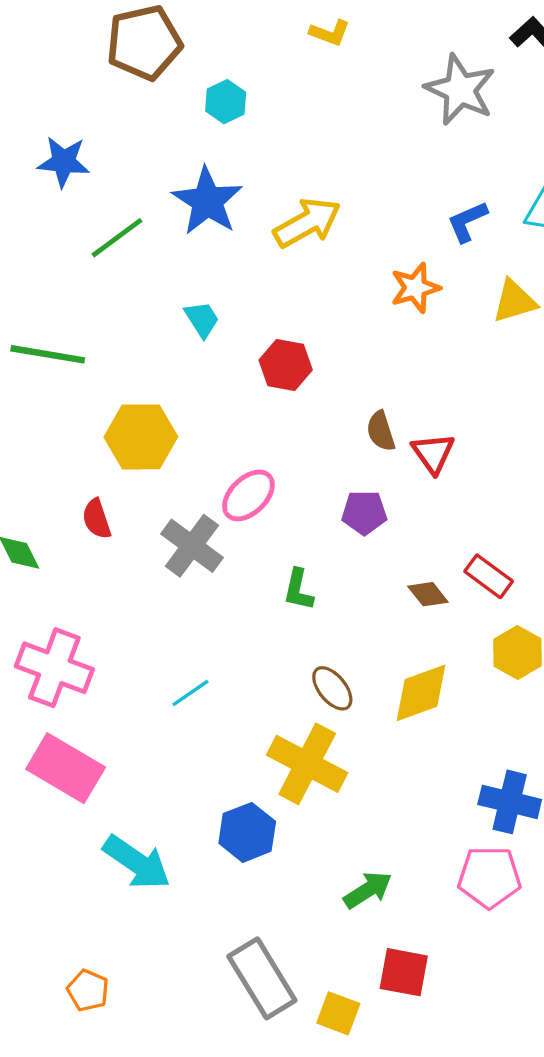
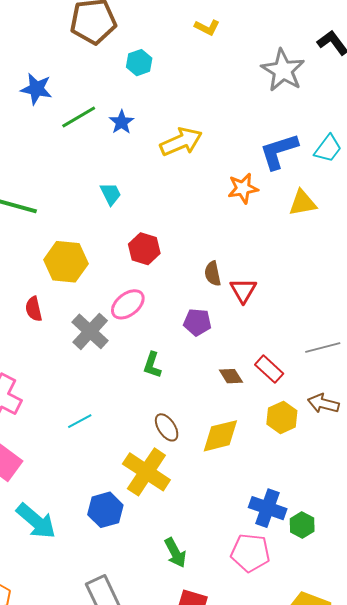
blue star: (207, 201) -> (122, 122), size x0.6
blue L-shape: (467, 222) -> (279, 151), size x1.5
green line: (117, 238) -> (79, 117), moved
red hexagon: (286, 365) -> (144, 249), moved
green arrow: (368, 890) -> (175, 553), turned 88

